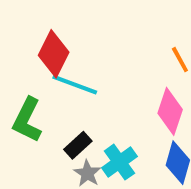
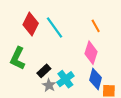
cyan line: (75, 85) -> (54, 27), moved, turned 35

